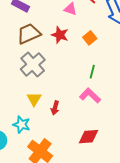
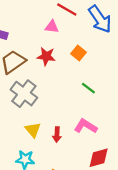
green line: (92, 72) -> (88, 88), turned -56
pink L-shape: (90, 95) -> (86, 126), moved

